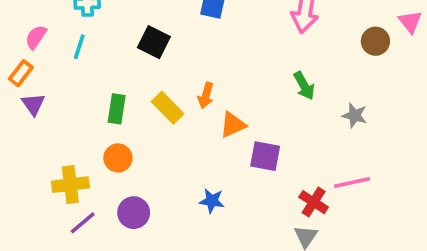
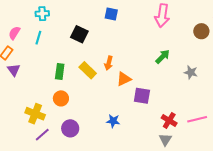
green arrow: (304, 86) -> (163, 57), turned -105
pink line: (352, 183) -> (197, 119), moved
yellow cross: (70, 185) -> (35, 114), turned 30

